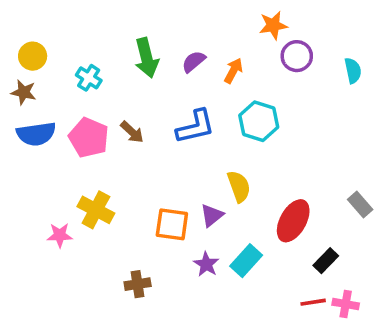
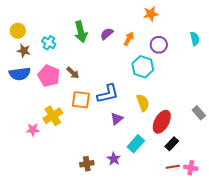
purple circle: (297, 56) -> (159, 45), moved
brown star: (24, 92) -> (24, 51), moved
blue L-shape: (195, 127) -> (108, 94), moved
yellow semicircle: (239, 186) -> (143, 103), moved
yellow cross: (96, 210) -> (53, 116), turned 30
orange square: (172, 224) -> (81, 100), moved
black rectangle: (326, 261) -> (172, 144), moved
purple star: (206, 264) -> (114, 159), moved
brown cross: (138, 284) -> (87, 164), moved

